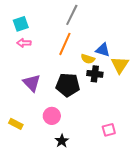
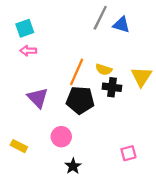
gray line: (72, 15) -> (100, 18), moved
orange line: (65, 44) -> (77, 72), moved
blue triangle: (103, 50) -> (121, 25), moved

